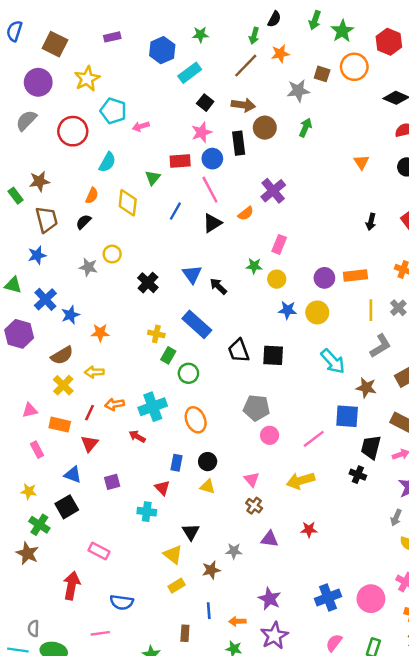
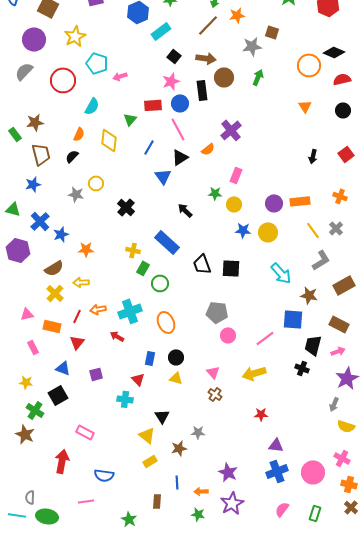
orange circle: (354, 67) -> (309, 65), moved
blue triangle: (192, 274) -> (163, 176), moved
yellow line: (371, 310) -> (313, 230), turned -36
purple triangle: (270, 539) -> (276, 445), moved

